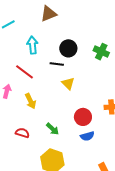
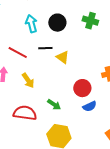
cyan arrow: (32, 45) -> (31, 24), moved
black line: (57, 64) -> (45, 48), moved
red semicircle: (22, 133) -> (25, 113), size x1.6

